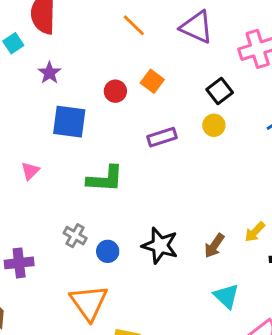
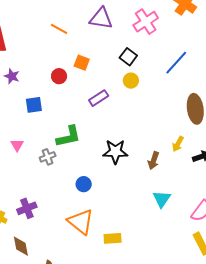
blue square: (69, 122) -> (34, 105), size x0.7
gray cross: (75, 236) -> (48, 157), moved, turned -35
black star: (160, 245) -> (115, 152), moved
cyan triangle: (226, 296) -> (162, 199), moved, turned 36

